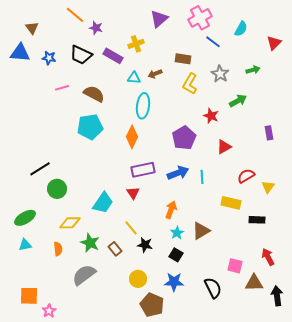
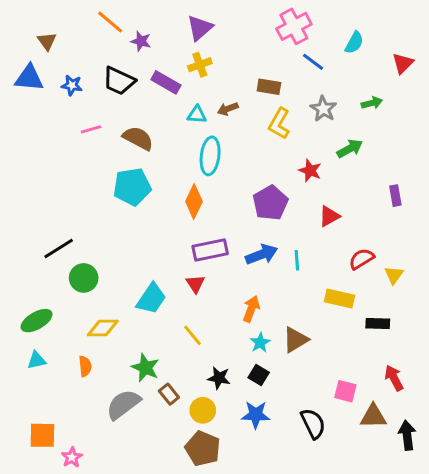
purple triangle: (159, 19) -> (200, 28), moved
green star: (90, 243) -> (145, 368), moved
black star: (145, 245) -> (219, 378), moved
brown rectangle: (115, 249) -> (169, 394), moved
brown pentagon: (152, 305) -> (203, 449), moved

